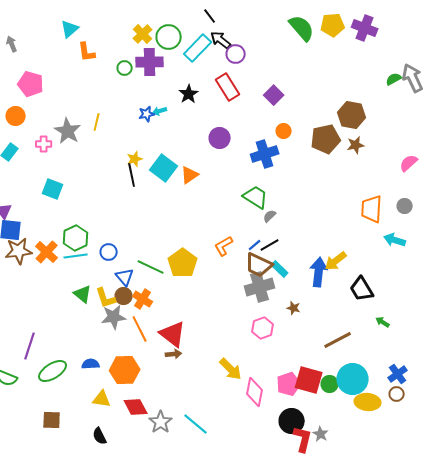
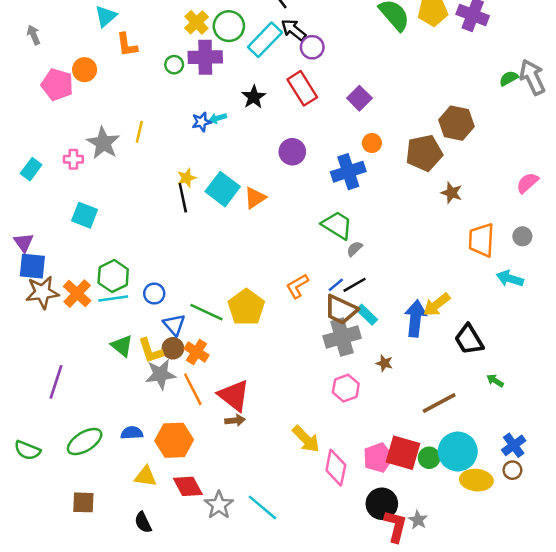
orange circle: (16, 116) -> (85, 70), moved
brown star: (356, 145) -> (451, 193), moved, turned 30
purple line: (30, 346) -> (56, 382), moved

